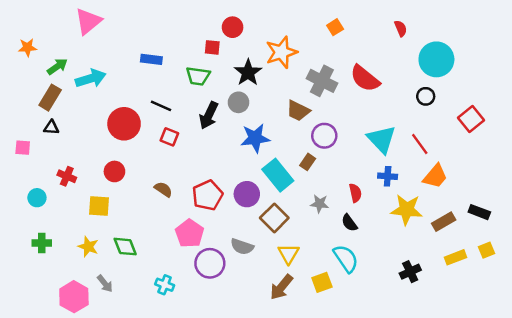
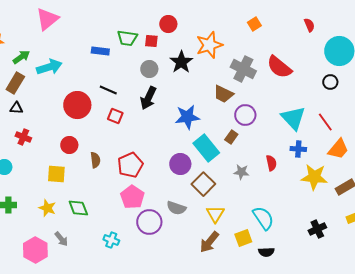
green trapezoid: (198, 76) -> (127, 38), moved
gray circle: (238, 102) -> (149, 69), moved
red cross: (67, 176) -> (23, 137), moved
brown semicircle: (163, 189) -> (95, 160), moved, turned 49
red pentagon: (207, 195) -> (130, 165), moved
black semicircle: (349, 223) -> (266, 252), moved, turned -56

